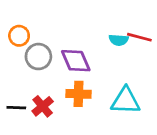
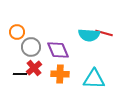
cyan semicircle: (119, 40) -> (89, 35), size x1.5
red cross: (43, 106) -> (34, 68), moved
black line: (16, 108) -> (20, 74), moved

